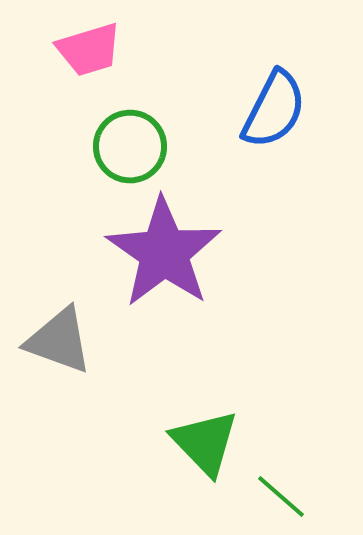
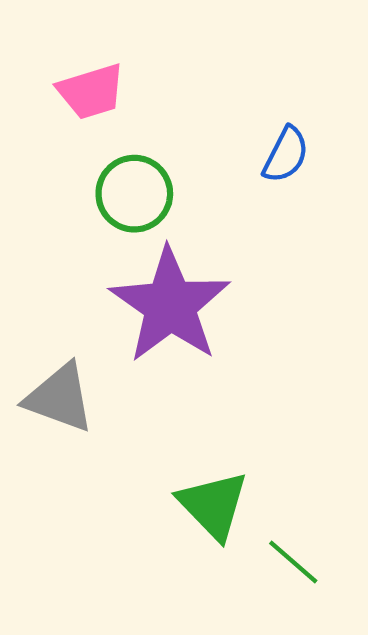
blue semicircle: (274, 110) -> (286, 155), size x0.7

